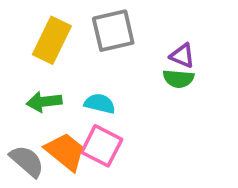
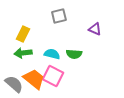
gray square: (113, 31) -> (59, 16), size x0.7
yellow rectangle: (52, 40) -> (23, 34), moved, size x0.7
green semicircle: (178, 79) -> (74, 54), moved

